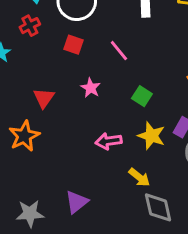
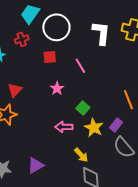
red square: (74, 45) -> (50, 57), turned -32
green square: (142, 96) -> (83, 108), moved
red triangle: (44, 98) -> (15, 90), moved

